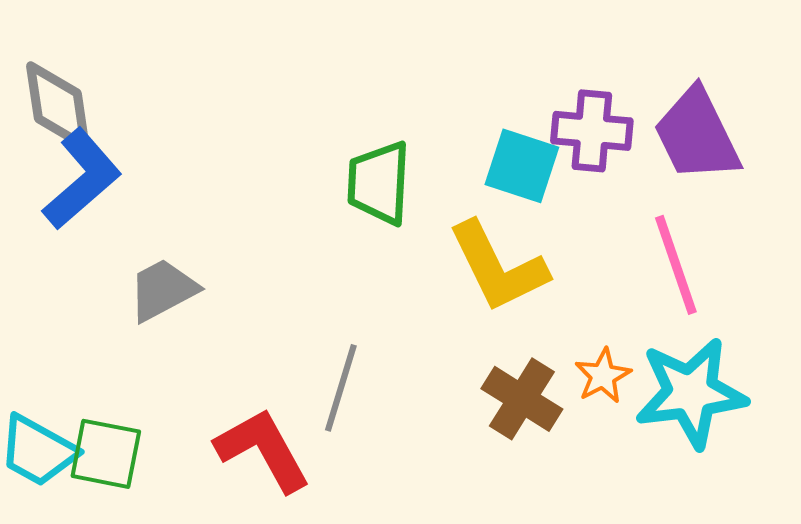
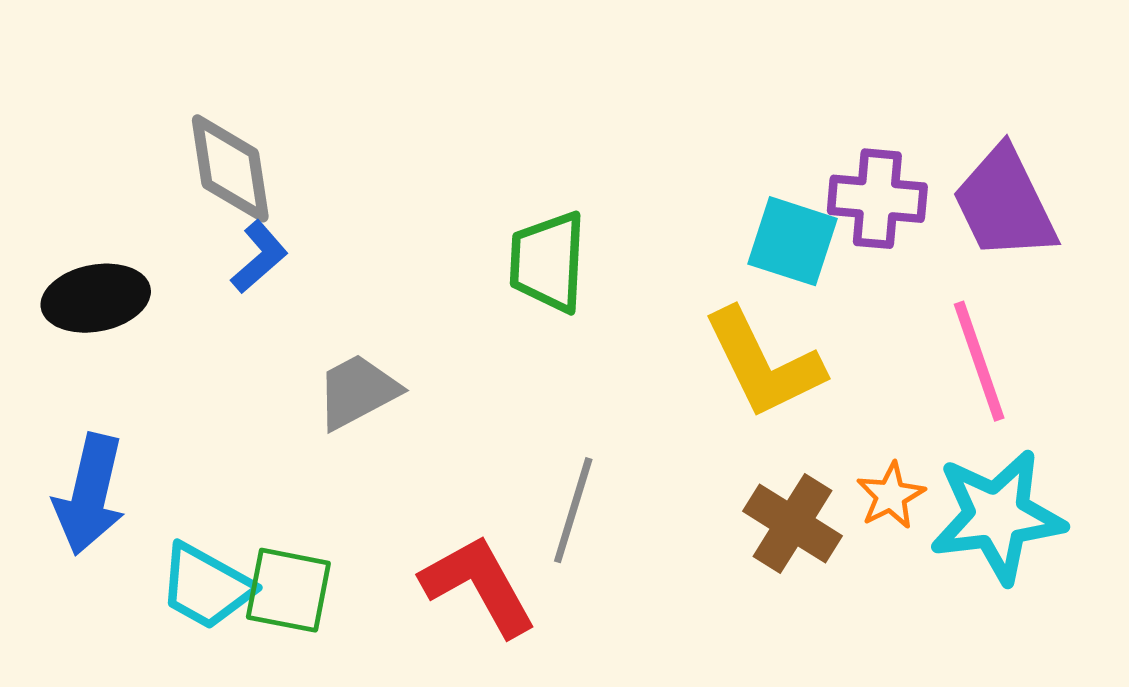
blue L-shape: (82, 179) -> (259, 257), size x0.6
green trapezoid: (379, 183) -> (548, 262), moved

